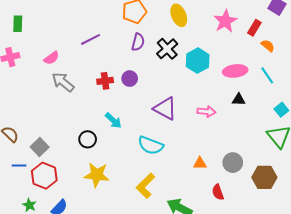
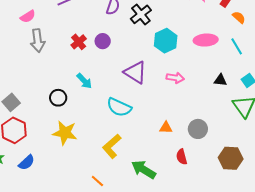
cyan hexagon: (198, 61) -> (166, 41), moved
red cross: (105, 81) -> (79, 42), turned -35
gray arrow: (63, 82) -> (38, 41), turned -140
black triangle: (239, 100) -> (220, 80), moved
brown hexagon: (264, 177) -> (231, 158), moved

